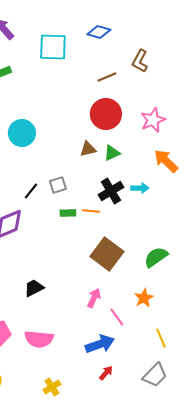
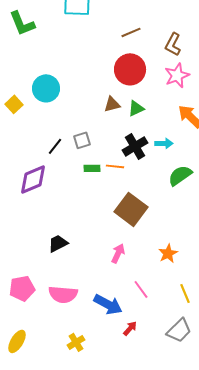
brown L-shape: (140, 61) -> (173, 44), moved
green semicircle: (156, 257) -> (180, 175), moved
pink line: (117, 317) -> (141, 289), moved
blue arrow: (100, 344) -> (108, 304), moved, turned 48

